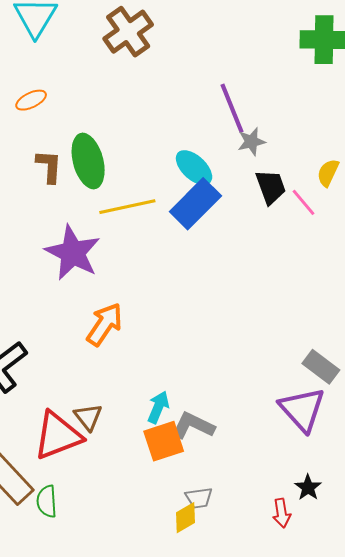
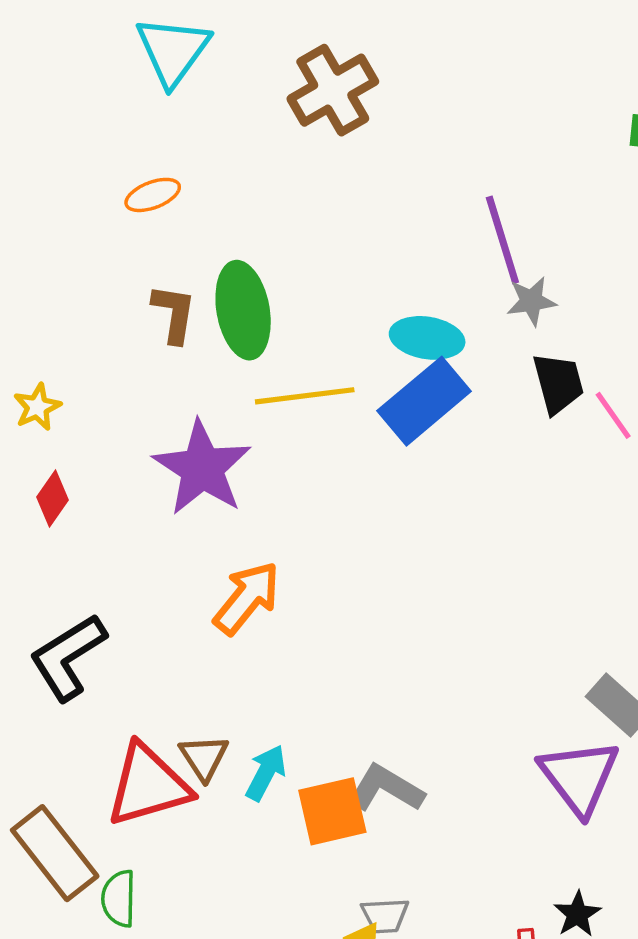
cyan ellipse: (194, 168) -> (427, 338), turned -39
cyan arrow: (158, 407) -> (266, 773), moved

